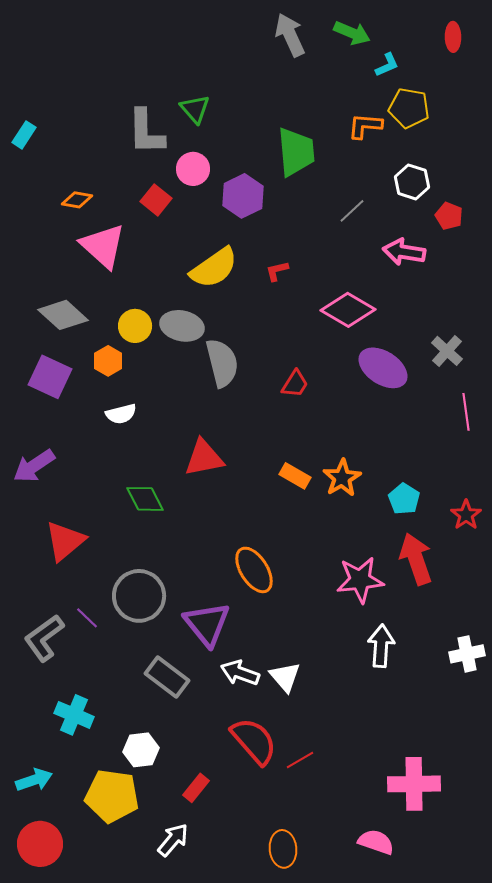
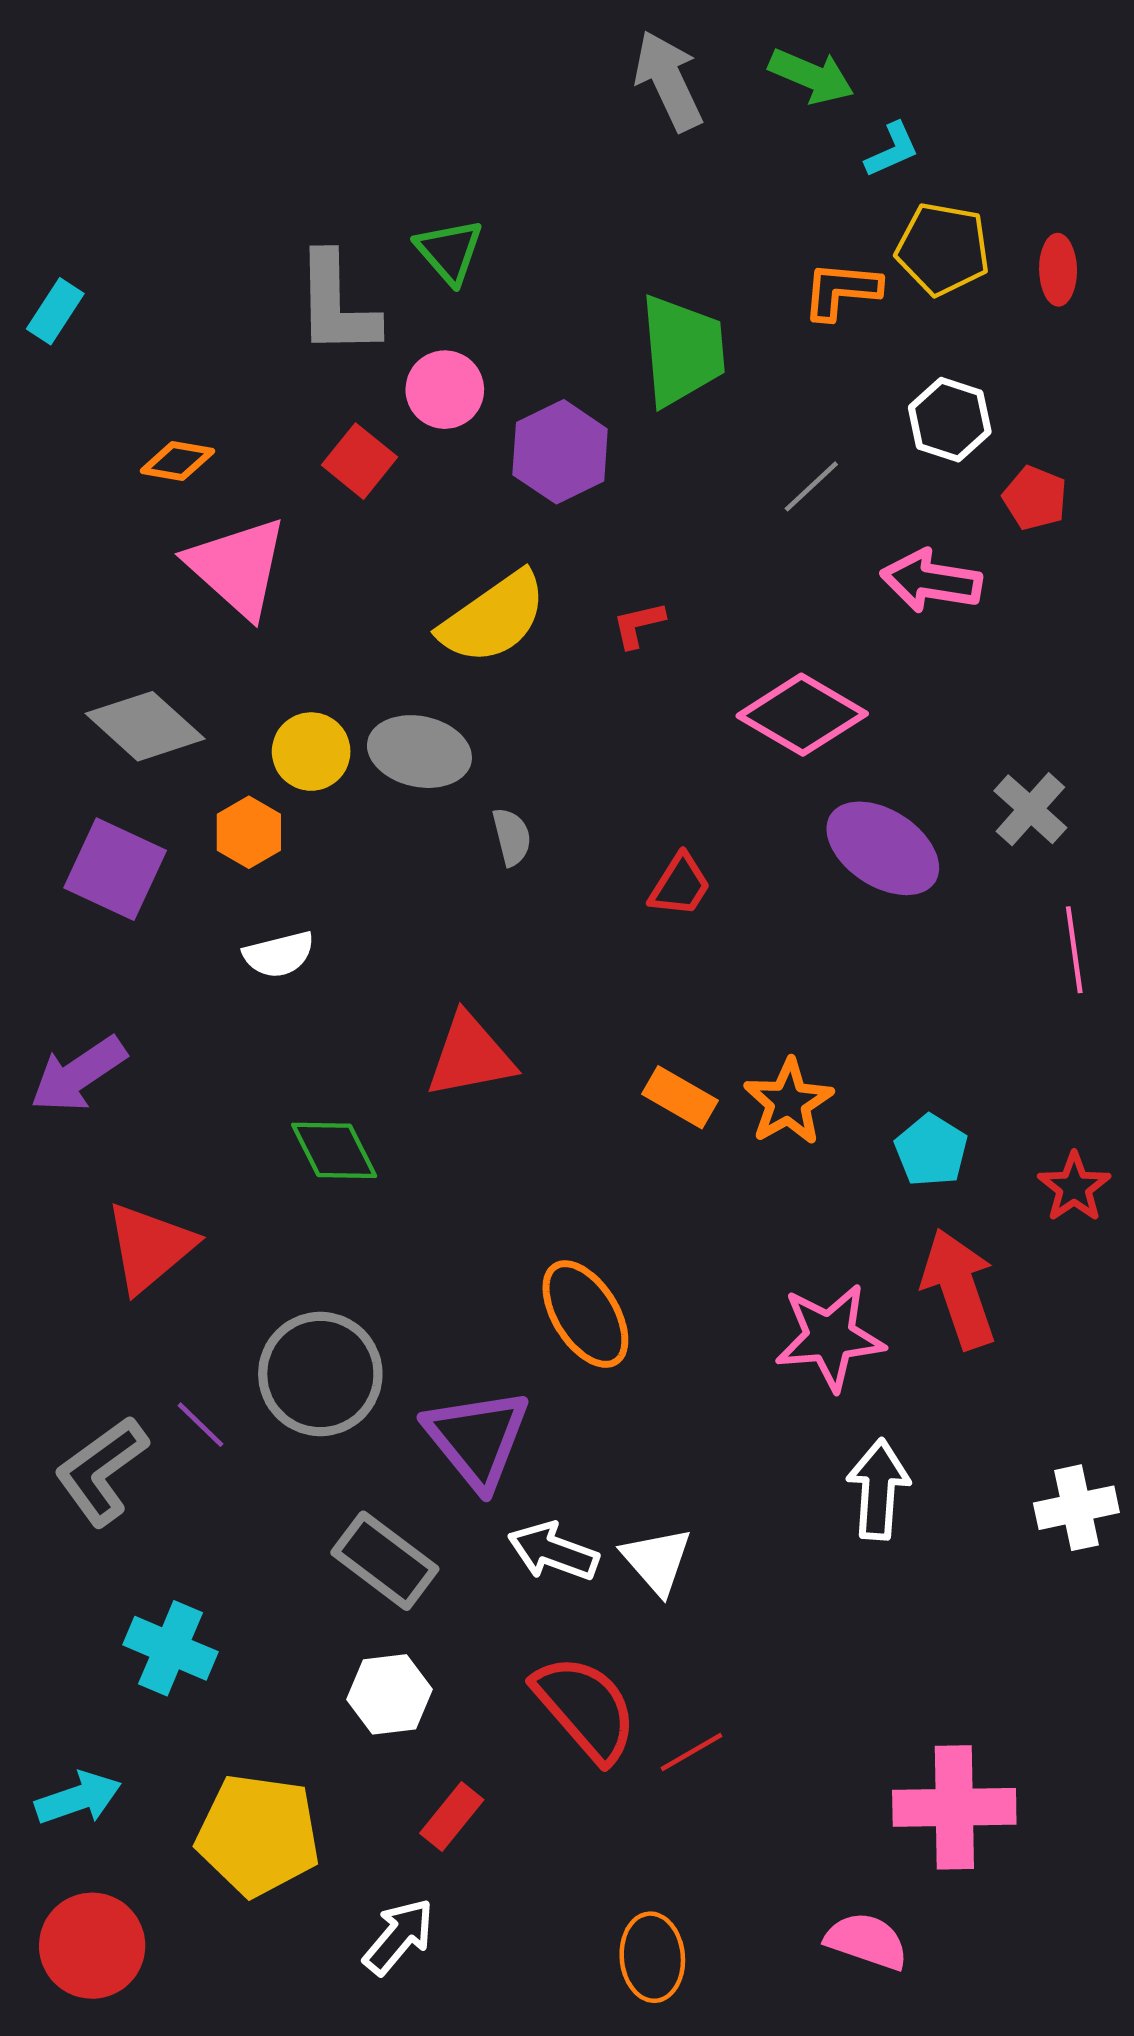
red ellipse: (453, 37) -> (1058, 270), moved
gray semicircle: (222, 363) -> (512, 837), size x0.5
white hexagon: (141, 750) -> (389, 1694), moved

